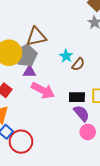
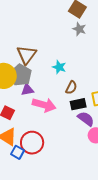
brown triangle: (36, 37) -> (27, 55), turned -30
brown semicircle: (78, 64) -> (71, 88), moved
red circle: (21, 142) -> (32, 143), moved

